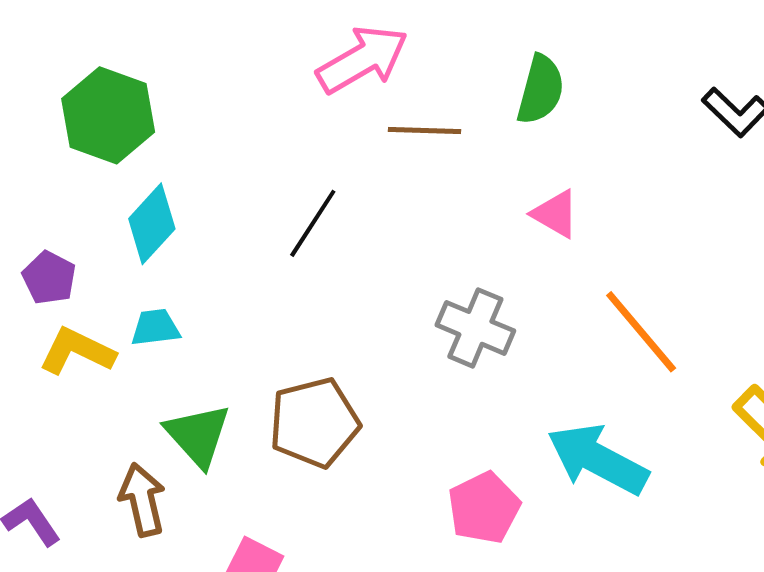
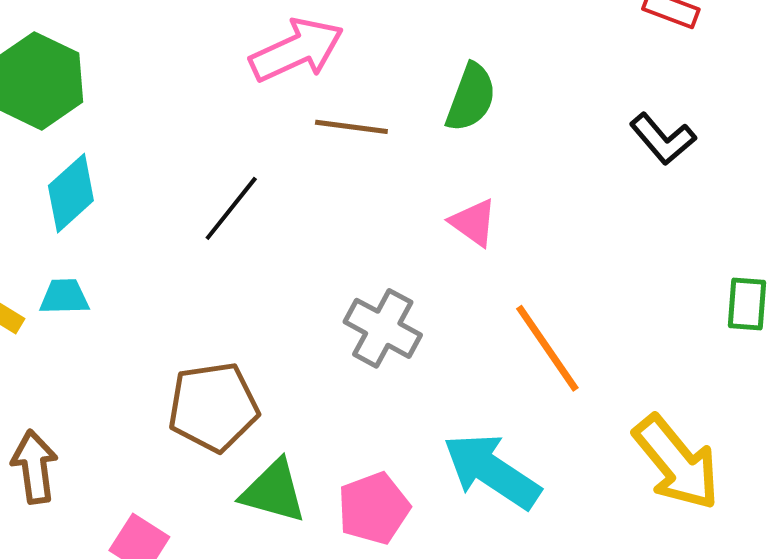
green triangle: (198, 435) -> (274, 491), moved, turned -38

